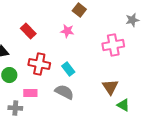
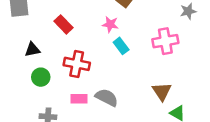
cyan rectangle: (68, 69) -> (121, 46), moved
pink rectangle: (30, 93) -> (79, 99), moved

